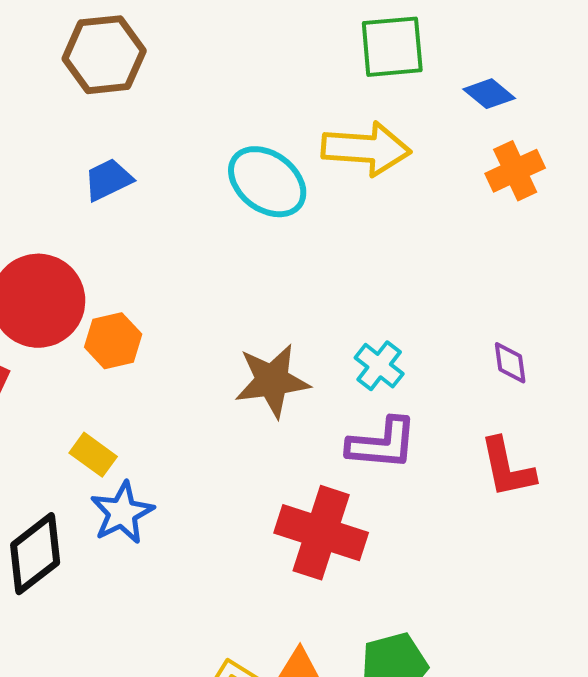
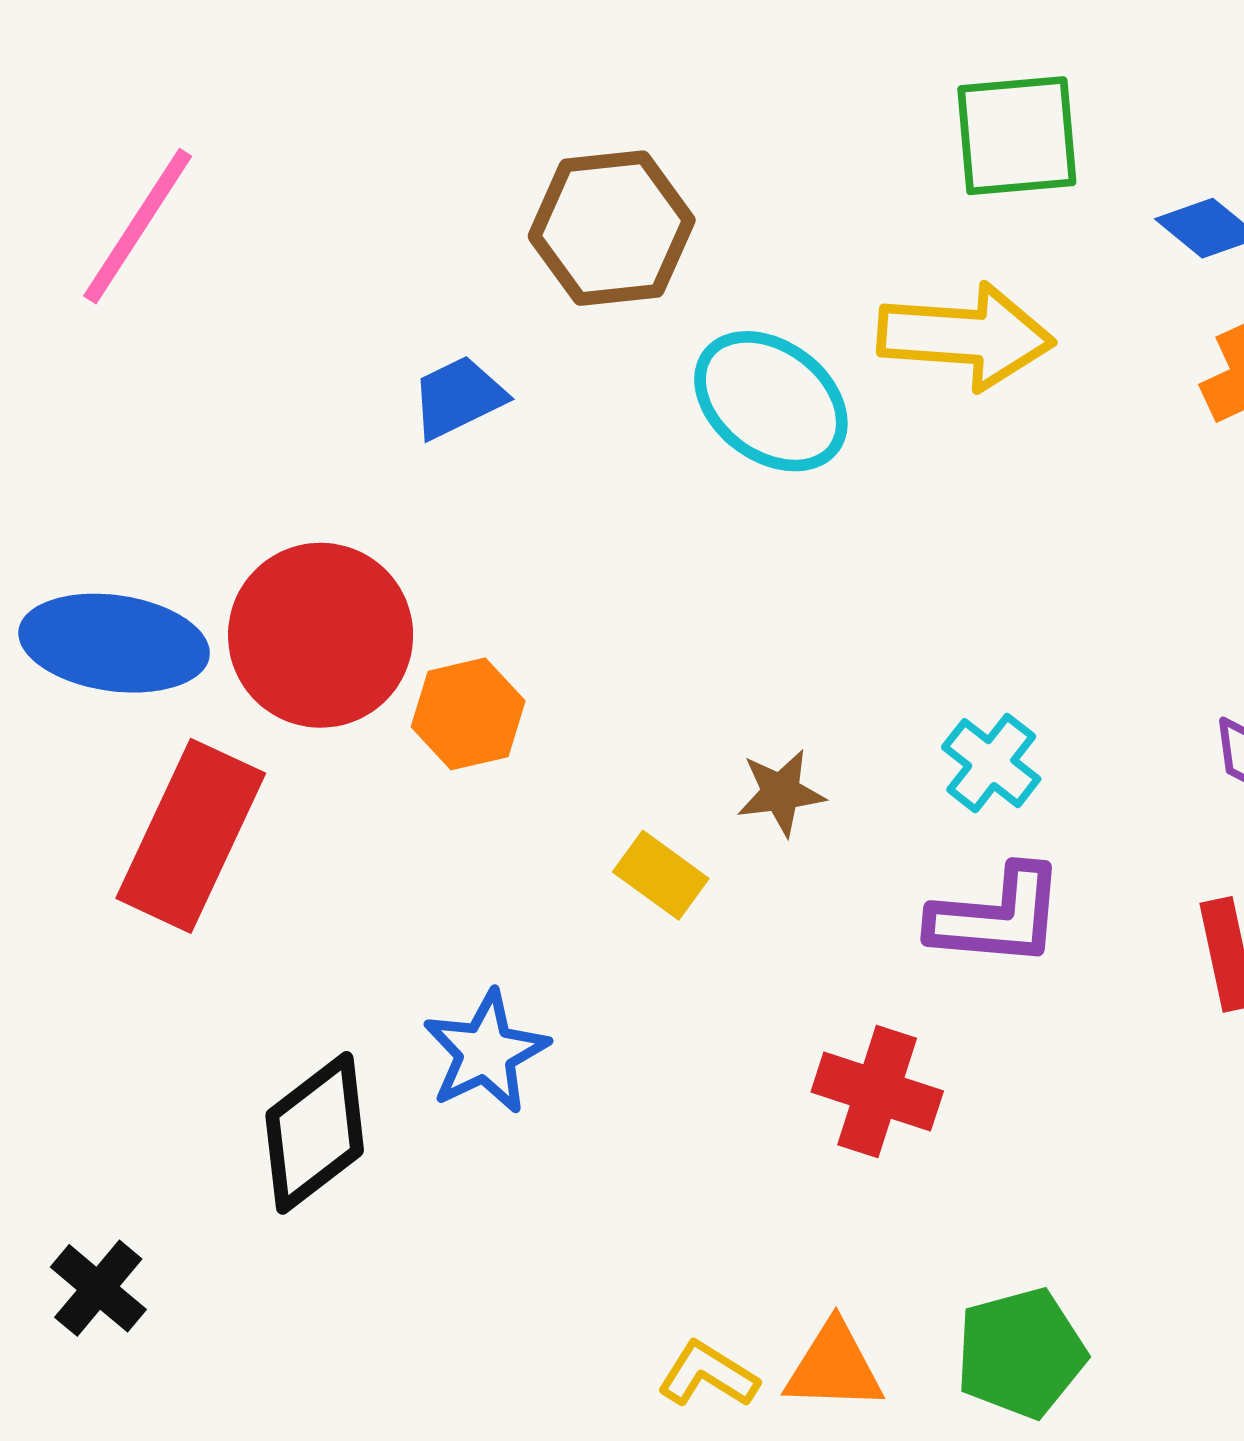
brown hexagon: (104, 55) -> (612, 228), moved
brown star: (272, 381) -> (781, 793), size x0.6
yellow rectangle: (93, 455) -> (661, 875), moved
red cross: (321, 533) -> (877, 1092), size x0.7

